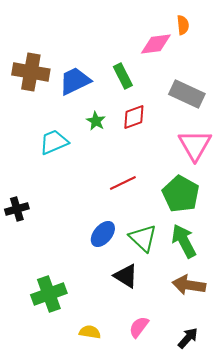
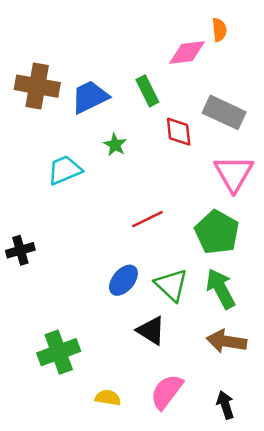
red diamond: (134, 117) -> (179, 132), moved, turned -76
pink semicircle: (139, 327) -> (167, 392), size x1.4
black arrow: (188, 338) -> (225, 405), turned -60

